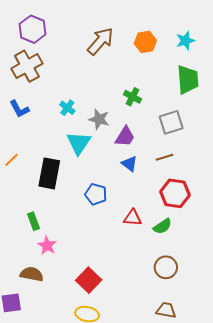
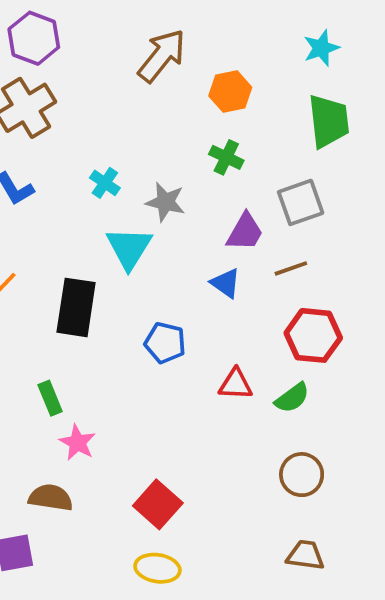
orange hexagon: (145, 42) -> (230, 92), moved
purple trapezoid: (125, 137) -> (245, 232), moved

